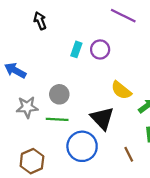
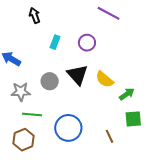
cyan rectangle: (76, 49) -> (55, 42), moved
black triangle: (102, 118) -> (77, 75), moved
green line: (57, 119) -> (32, 114), moved

